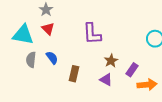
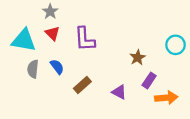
purple L-shape: (92, 34) -> (85, 39), moved
brown star: (111, 61) -> (138, 57), moved
brown rectangle: (74, 74) -> (82, 85), turned 35

